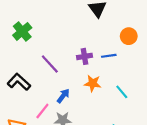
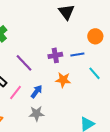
cyan line: (122, 92) -> (95, 73), moved
pink line: (42, 111) -> (15, 92), moved

